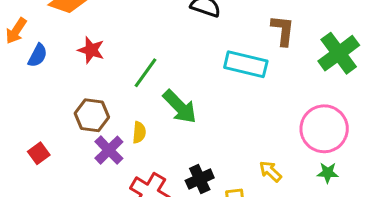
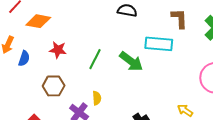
green arrow: (180, 107) -> (131, 61), moved
brown hexagon: (92, 115) -> (54, 86), moved

